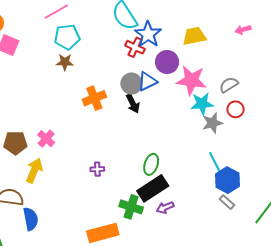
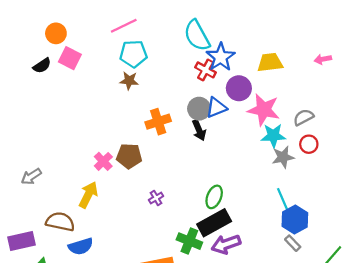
brown pentagon: (15, 143) -> (129, 156), moved
purple cross: (97, 169) -> (156, 198), turned -32
purple arrow: (165, 207) -> (226, 244), size x1.5
blue semicircle: (31, 219) -> (81, 246), turned 80

